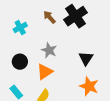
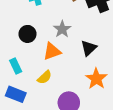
black triangle: (86, 58) -> (89, 48), moved

